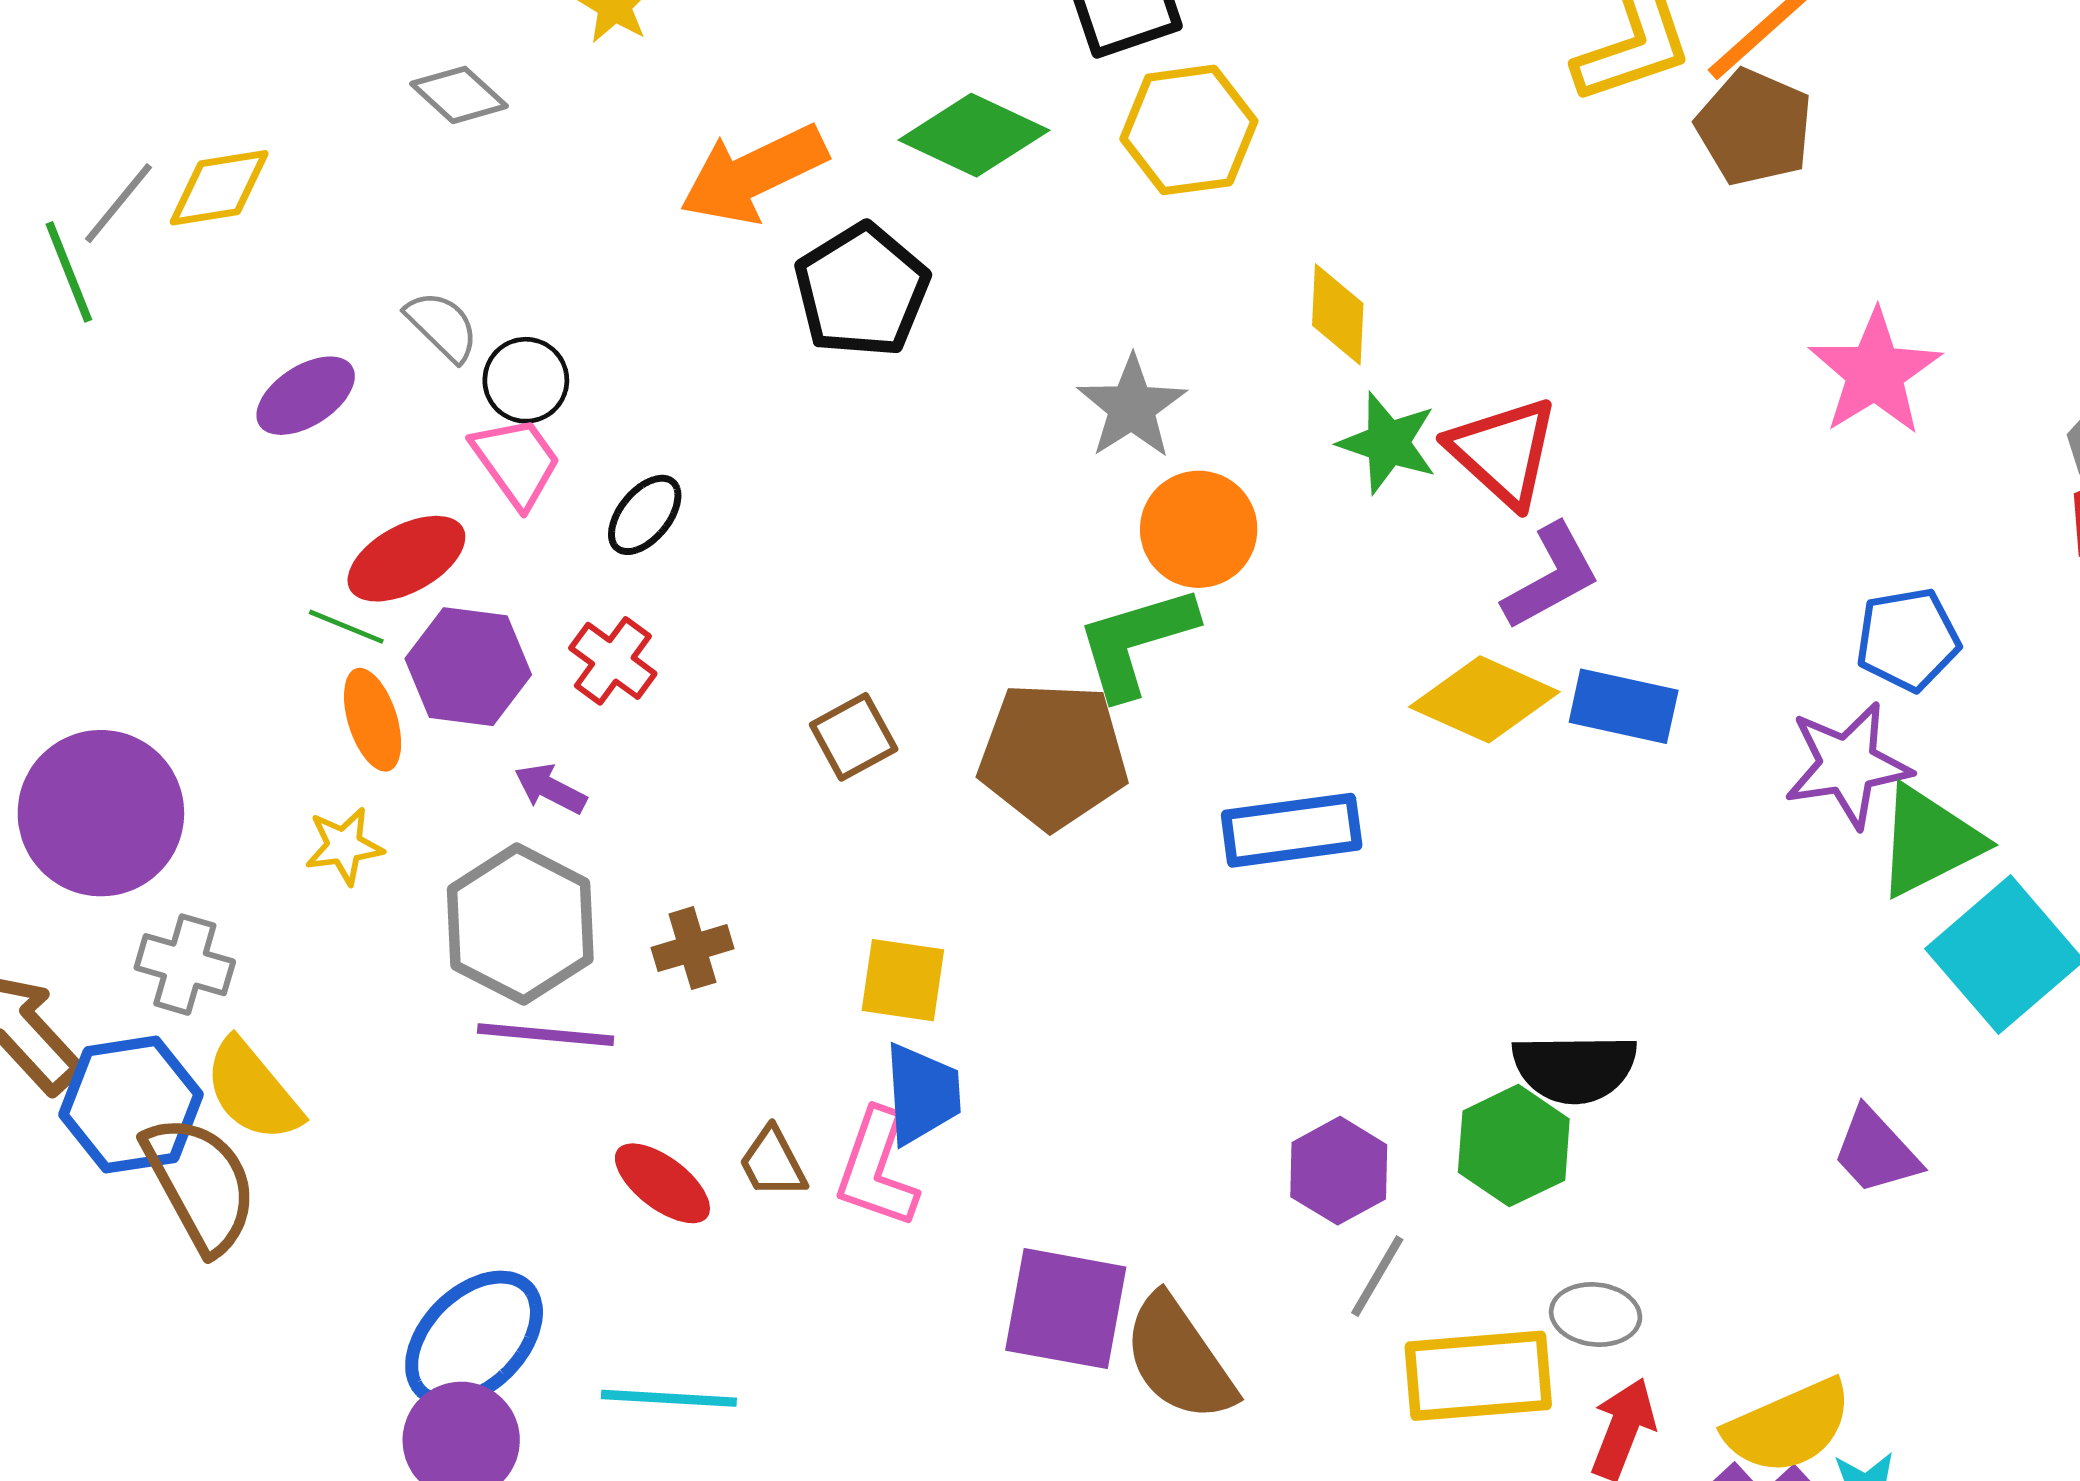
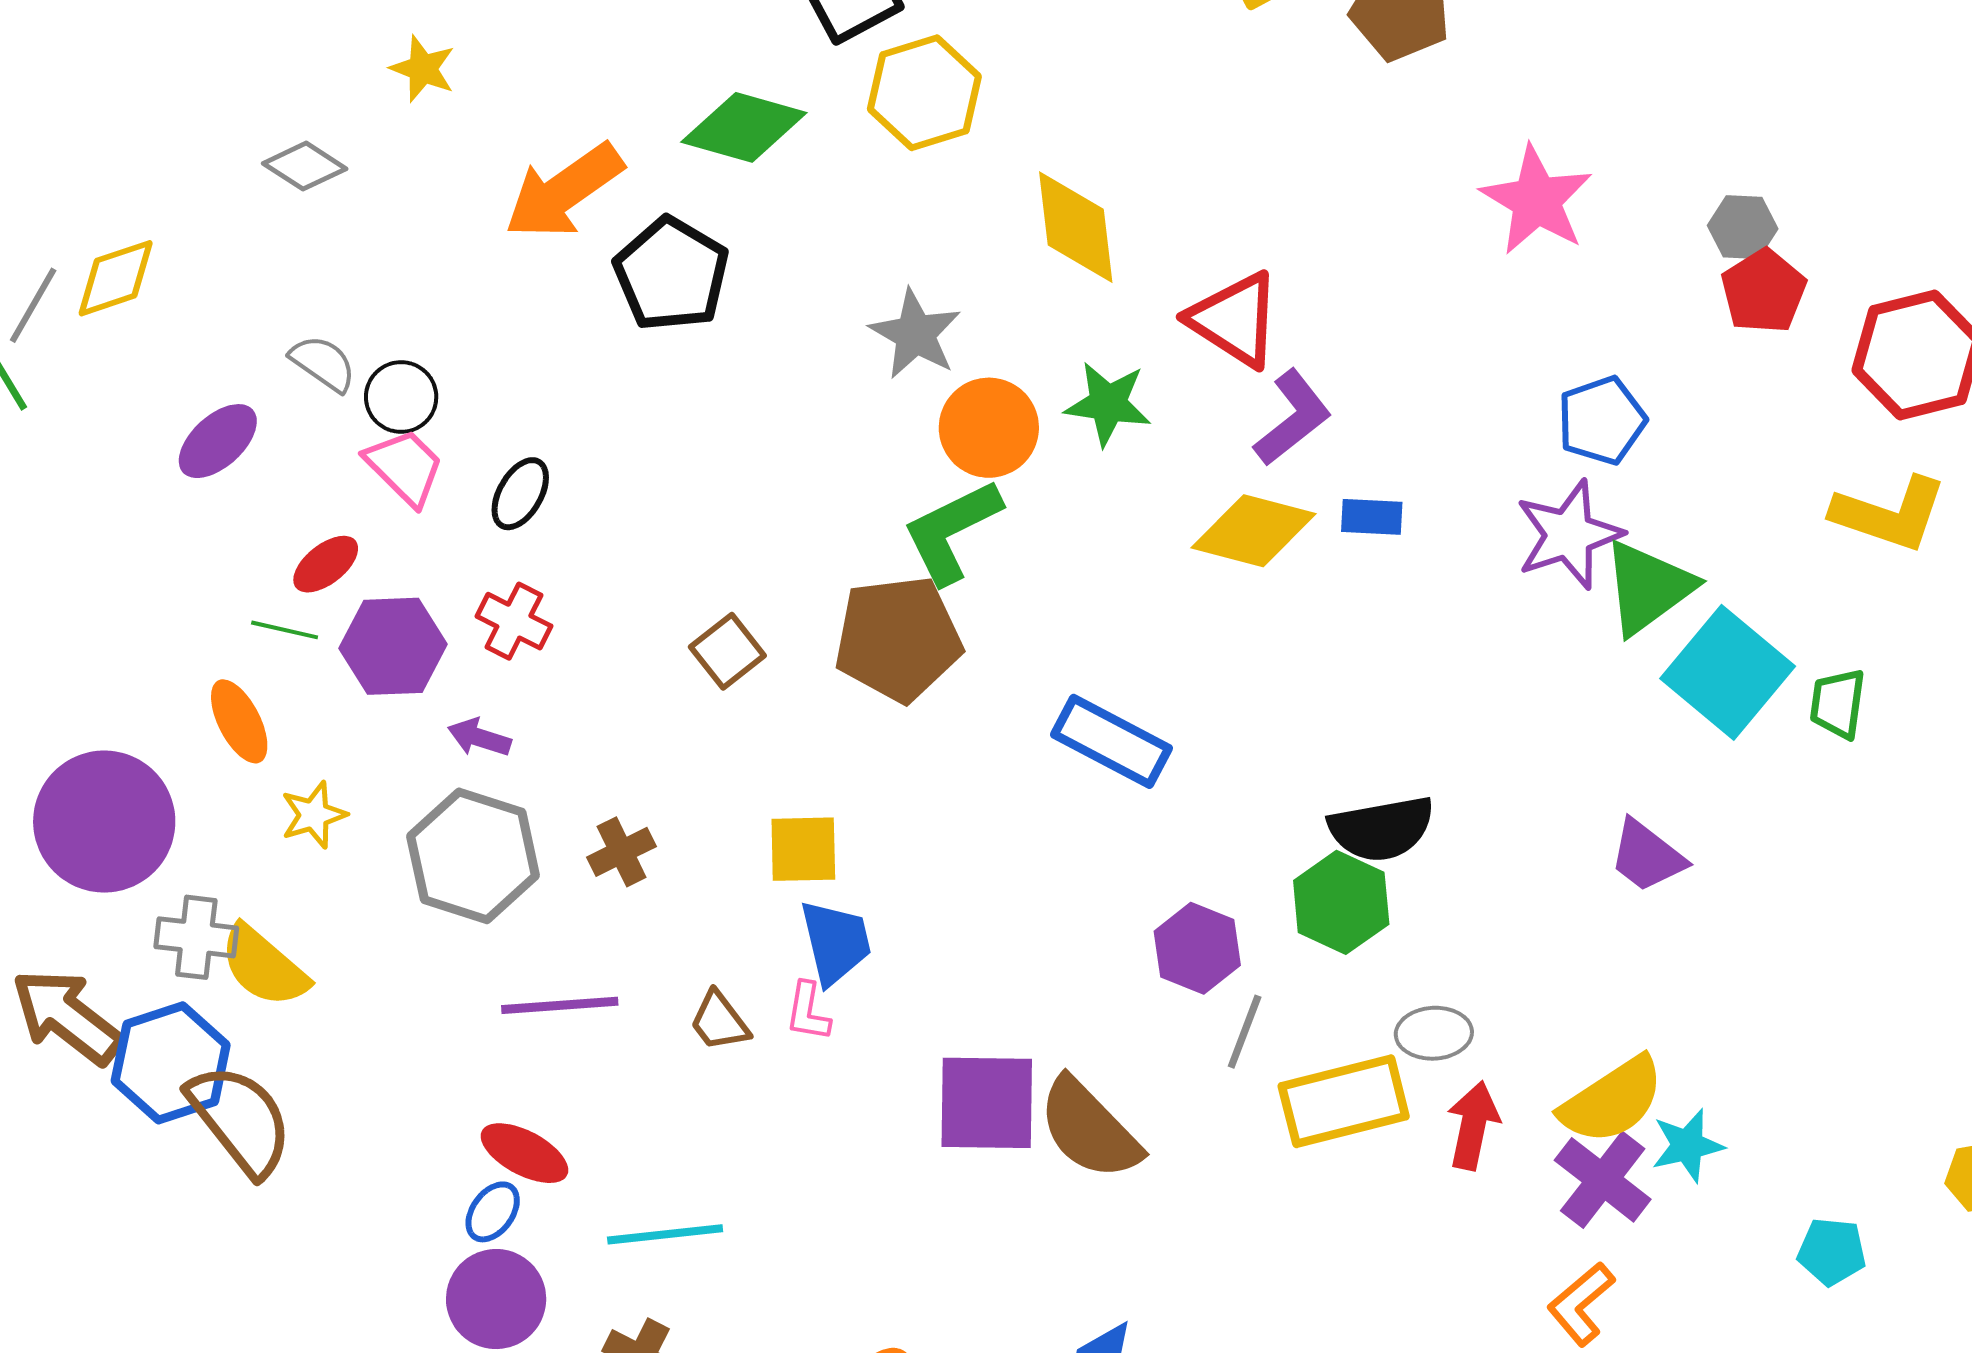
yellow diamond: (1338, 314) -> (1076, 227), size x1.4
green star: (1388, 443) -> (1108, 404), moved
red ellipse: (406, 559) -> (326, 564), size x0.7
blue rectangle: (1624, 706) -> (1372, 517), size x0.7
orange ellipse: (373, 720) -> (239, 721), moved
blue rectangle: (1292, 830) -> (1111, 741), moved, turned 45
purple line: (546, 1035) -> (560, 1005), moved
yellow semicircle: (253, 1090) -> (264, 966), moved
pink L-shape: (877, 1169) -> (808, 1012), size x0.6
red ellipse: (662, 1183) -> (524, 1153), moved
blue ellipse: (474, 1339) -> (493, 1212), size x0.5

